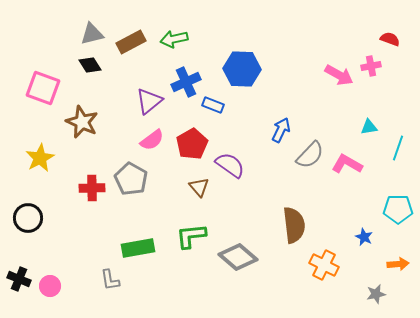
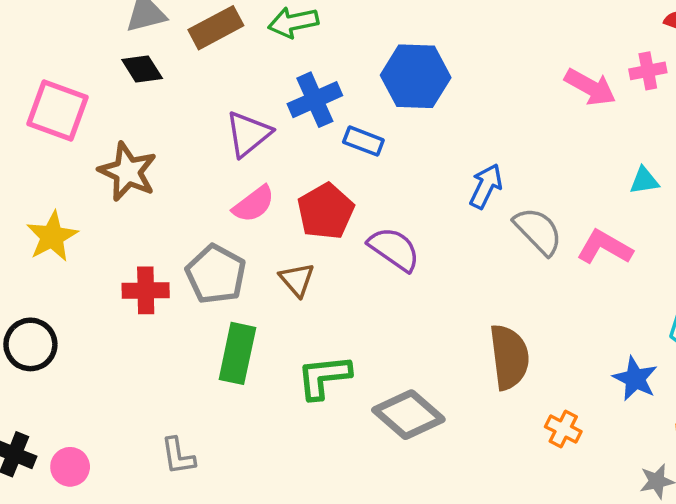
gray semicircle: (310, 155) -> (538, 231), turned -88
brown triangle: (199, 187) -> (297, 280), moved
blue star: (364, 237) -> (635, 379), size x1.4
green rectangle: (138, 248) -> (237, 353), moved, turned -68
orange cross: (324, 265) -> (563, 429), size x0.7

